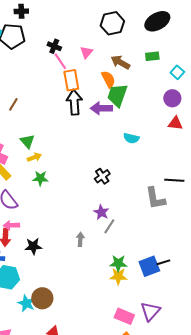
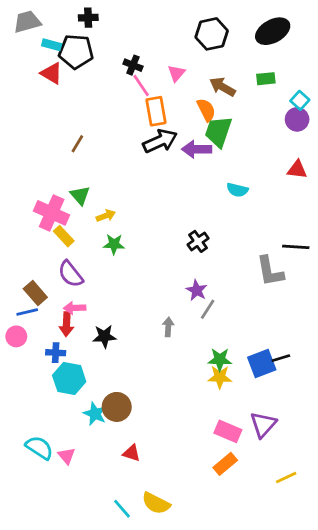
purple circle: (172, 98) -> (297, 119), moved
black arrow: (74, 102) -> (160, 141), turned 70
green triangle: (27, 141) -> (80, 195), moved

